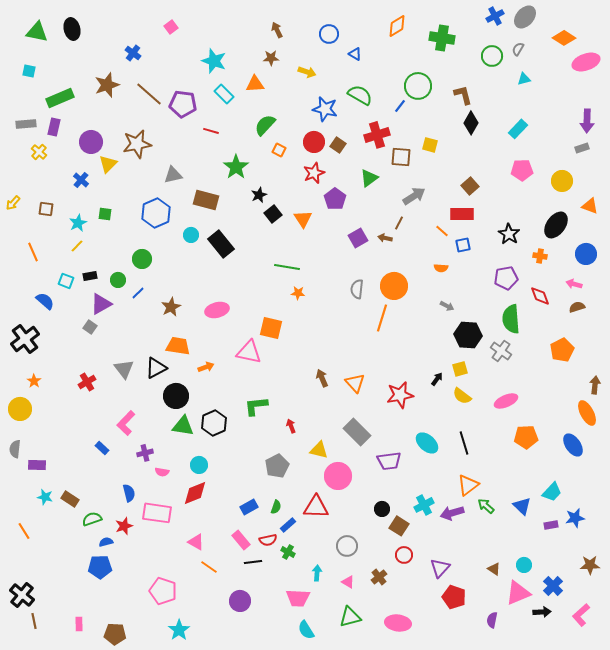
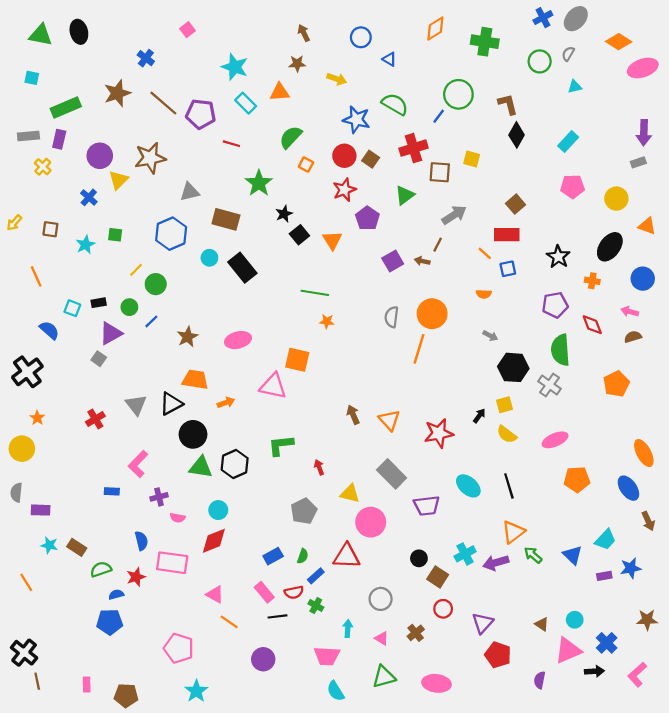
yellow line: (77, 246) -> (136, 270), moved
brown arrow: (595, 385) -> (648, 521), moved, turned 150
blue rectangle: (102, 448) -> (112, 491), turned -40

